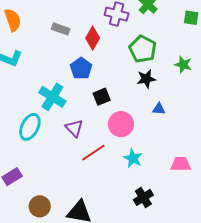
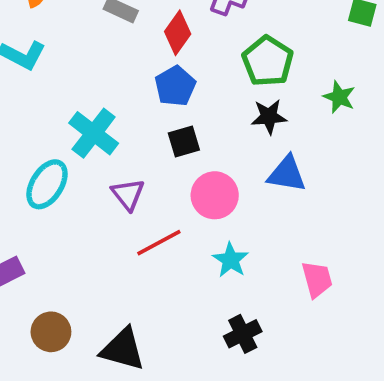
blue pentagon: (81, 68) -> (175, 86), moved
blue triangle: (159, 109) -> (287, 174), size x1.6
pink trapezoid: (181, 164) -> (317, 279), turned 70

